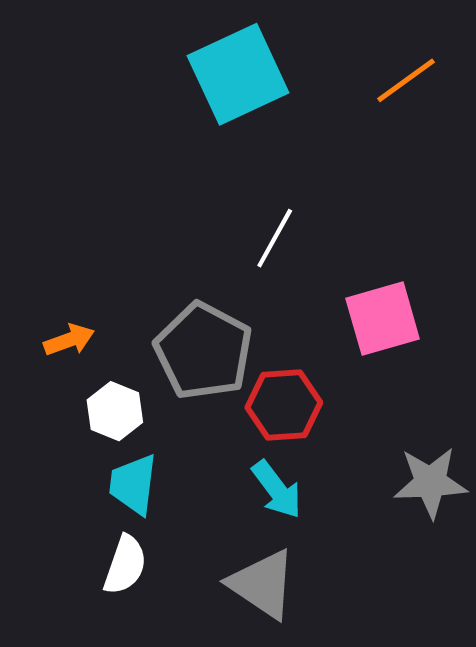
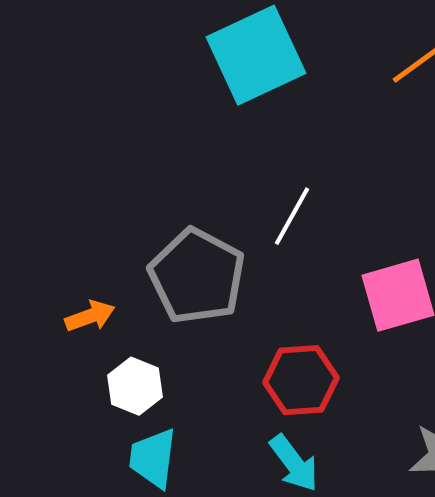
gray pentagon: (203, 351) -> (197, 276), moved

